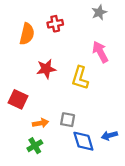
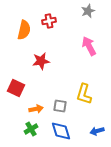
yellow L-shape: (80, 78) -> (84, 94), moved
blue arrow: (109, 136) -> (97, 131), moved
blue diamond: (83, 141) -> (61, 131), moved

